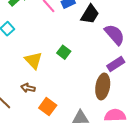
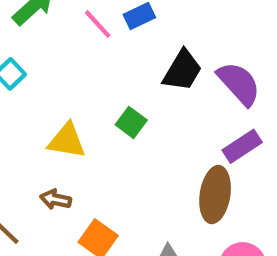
black trapezoid: (90, 14) -> (182, 70), moved
yellow triangle: (34, 60) -> (67, 141), turned -36

